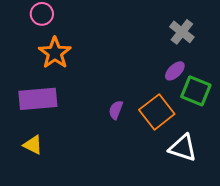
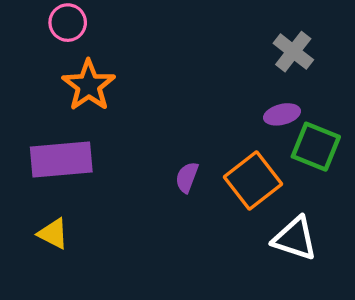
purple ellipse: (175, 71) -> (282, 114), turned 30

